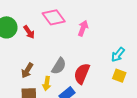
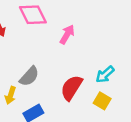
red semicircle: (82, 74) -> (71, 88), moved

